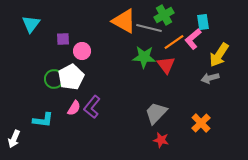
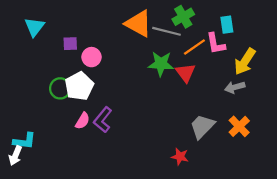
pink L-shape: (193, 39) -> (216, 44), turned -60
gray trapezoid: (156, 113) -> (202, 126), moved
cyan L-shape: (43, 120) -> (24, 141), moved
orange cross: (201, 123) -> (239, 126), moved

